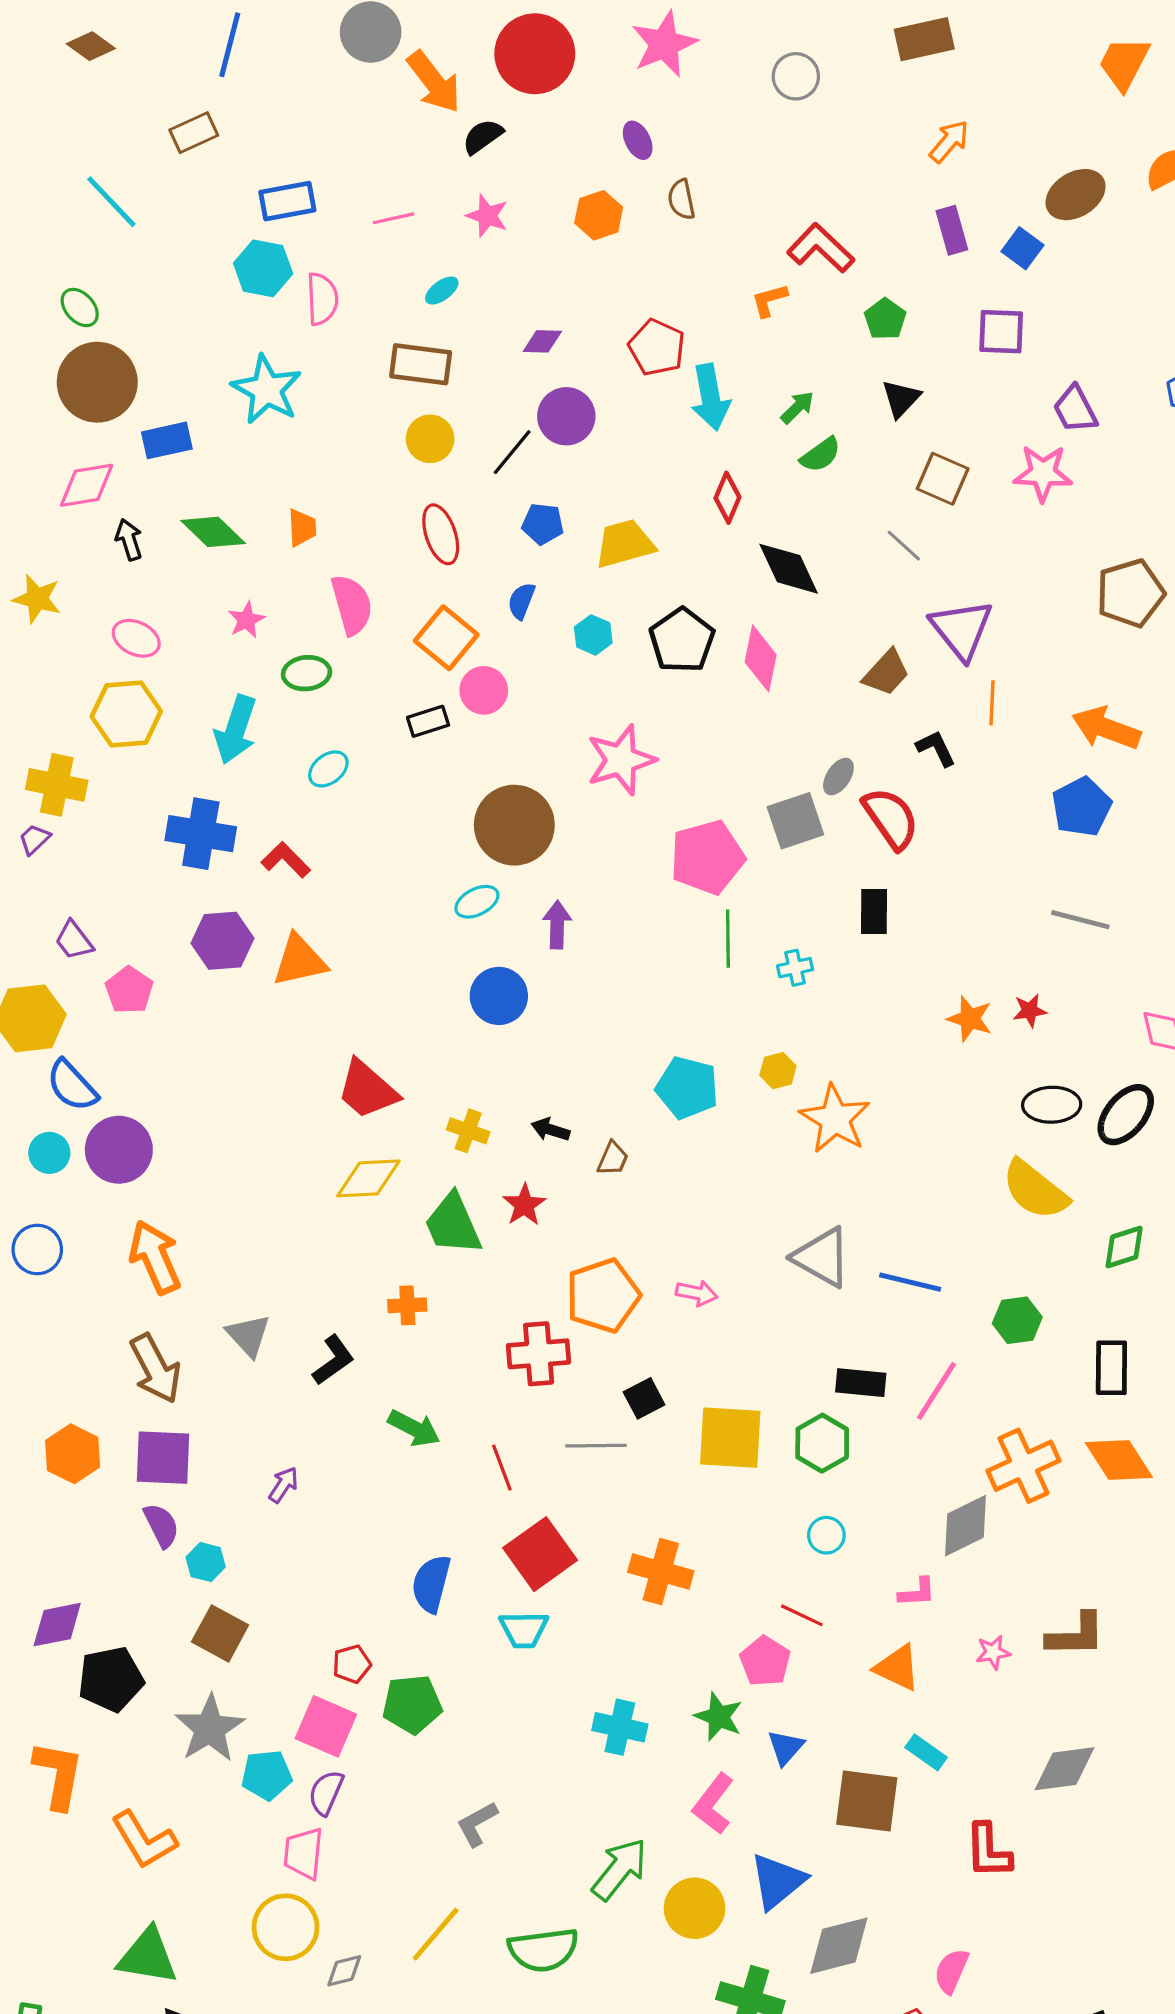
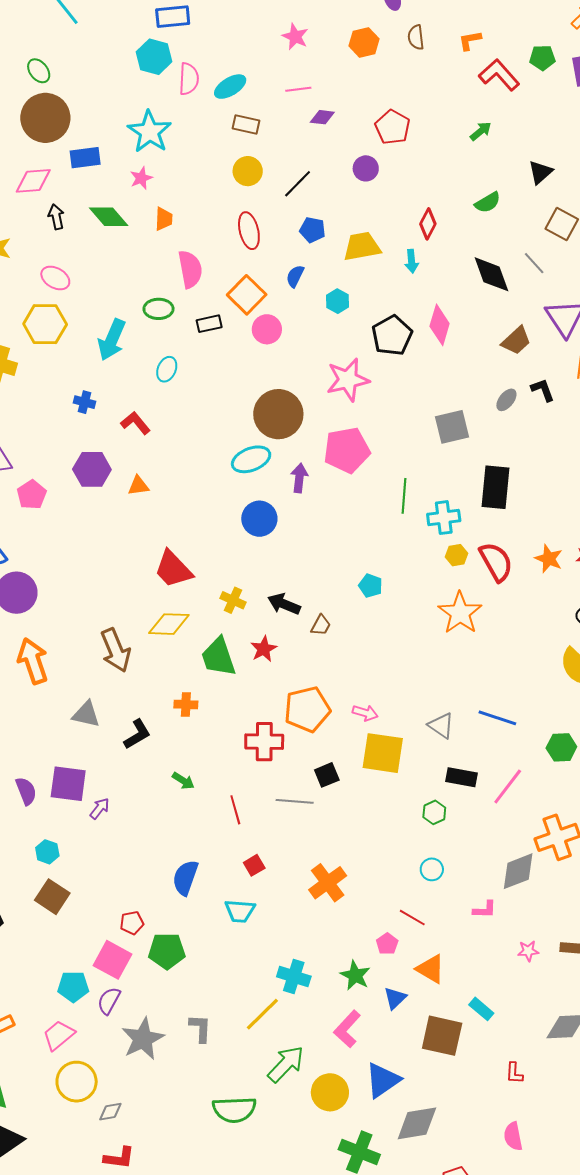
pink line: (394, 218) -> (298, 89), moved
cyan ellipse: (442, 290) -> (230, 87), moved, size x1.5
orange L-shape: (769, 300) -> (470, 40), moved
green pentagon: (885, 319) -> (542, 58), moved, turned 30
brown rectangle: (421, 364) -> (246, 125), size x0.7
cyan arrow: (710, 397) -> (412, 261), moved, size x0.6
green arrow: (797, 407) -> (481, 131), moved
purple circle: (566, 416) -> (366, 168), moved, size x0.7
black diamond: (789, 569) -> (492, 274), moved
pink star: (246, 620) -> (141, 178), moved
black pentagon: (682, 640) -> (392, 335), moved
black rectangle: (428, 721) -> (209, 324), moved
cyan ellipse: (328, 769) -> (167, 369), turned -35
gray ellipse: (838, 777) -> (506, 400), moved
red semicircle: (891, 818) -> (496, 562), moved
blue cross: (201, 834) -> (84, 402), size x0.5
pink pentagon: (707, 857) -> (347, 450), moved
cyan ellipse: (477, 902) -> (251, 459), size x1.4
black rectangle: (874, 911) -> (495, 487), size x1.5
orange triangle: (299, 960) -> (138, 486), size x0.6
cyan cross: (795, 968) -> (444, 518), size x1.5
yellow hexagon: (778, 1071) -> (457, 555), moved
cyan pentagon: (687, 1088) -> (371, 586), size x0.6
black arrow: (550, 1130) -> (284, 604), size x1.4
gray triangle: (822, 1257) -> (441, 726), moved, size x0.7
gray triangle: (248, 1335) -> (86, 714), turned -40
brown arrow: (155, 1369) -> (116, 650), moved
green arrow: (414, 1428) -> (183, 781), size x0.7
yellow square: (730, 1438) -> (383, 753), moved
green hexagon: (822, 1443) -> (434, 812), size x0.7
purple square: (163, 1458) -> (68, 784), moved
purple semicircle: (161, 1525) -> (26, 791), moved
red square: (540, 1554) -> (254, 865), size x0.5
orange cross: (661, 1572) -> (328, 883), turned 33
pink pentagon: (765, 1661) -> (387, 944), size x0.7
orange triangle: (897, 1668) -> (431, 969), moved
gray star: (210, 1728) -> (143, 1039), moved
gray L-shape: (477, 1824) -> (200, 1028), turned 116
red L-shape: (988, 1851) -> (514, 1073), size x0.6
pink trapezoid: (303, 1853) -> (59, 1035), moved, turned 40
yellow line: (436, 1934) -> (262, 1014), moved
pink semicircle: (951, 1971) -> (513, 1136), moved, turned -40

